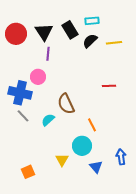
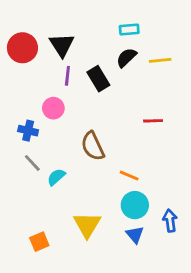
black rectangle: (70, 30) -> (98, 79), moved
blue cross: (20, 93) -> (28, 131), size x0.6
cyan semicircle: (48, 120) -> (56, 177), moved
orange line: (92, 125) -> (129, 176), turned -40
cyan circle: (82, 146) -> (135, 205), moved
yellow triangle: (62, 160) -> (87, 225), size x1.5

